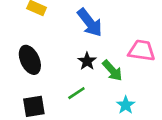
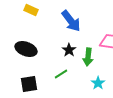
black ellipse: (30, 60) -> (26, 49), turned -45
green arrow: (112, 70) -> (88, 57), turned 48

